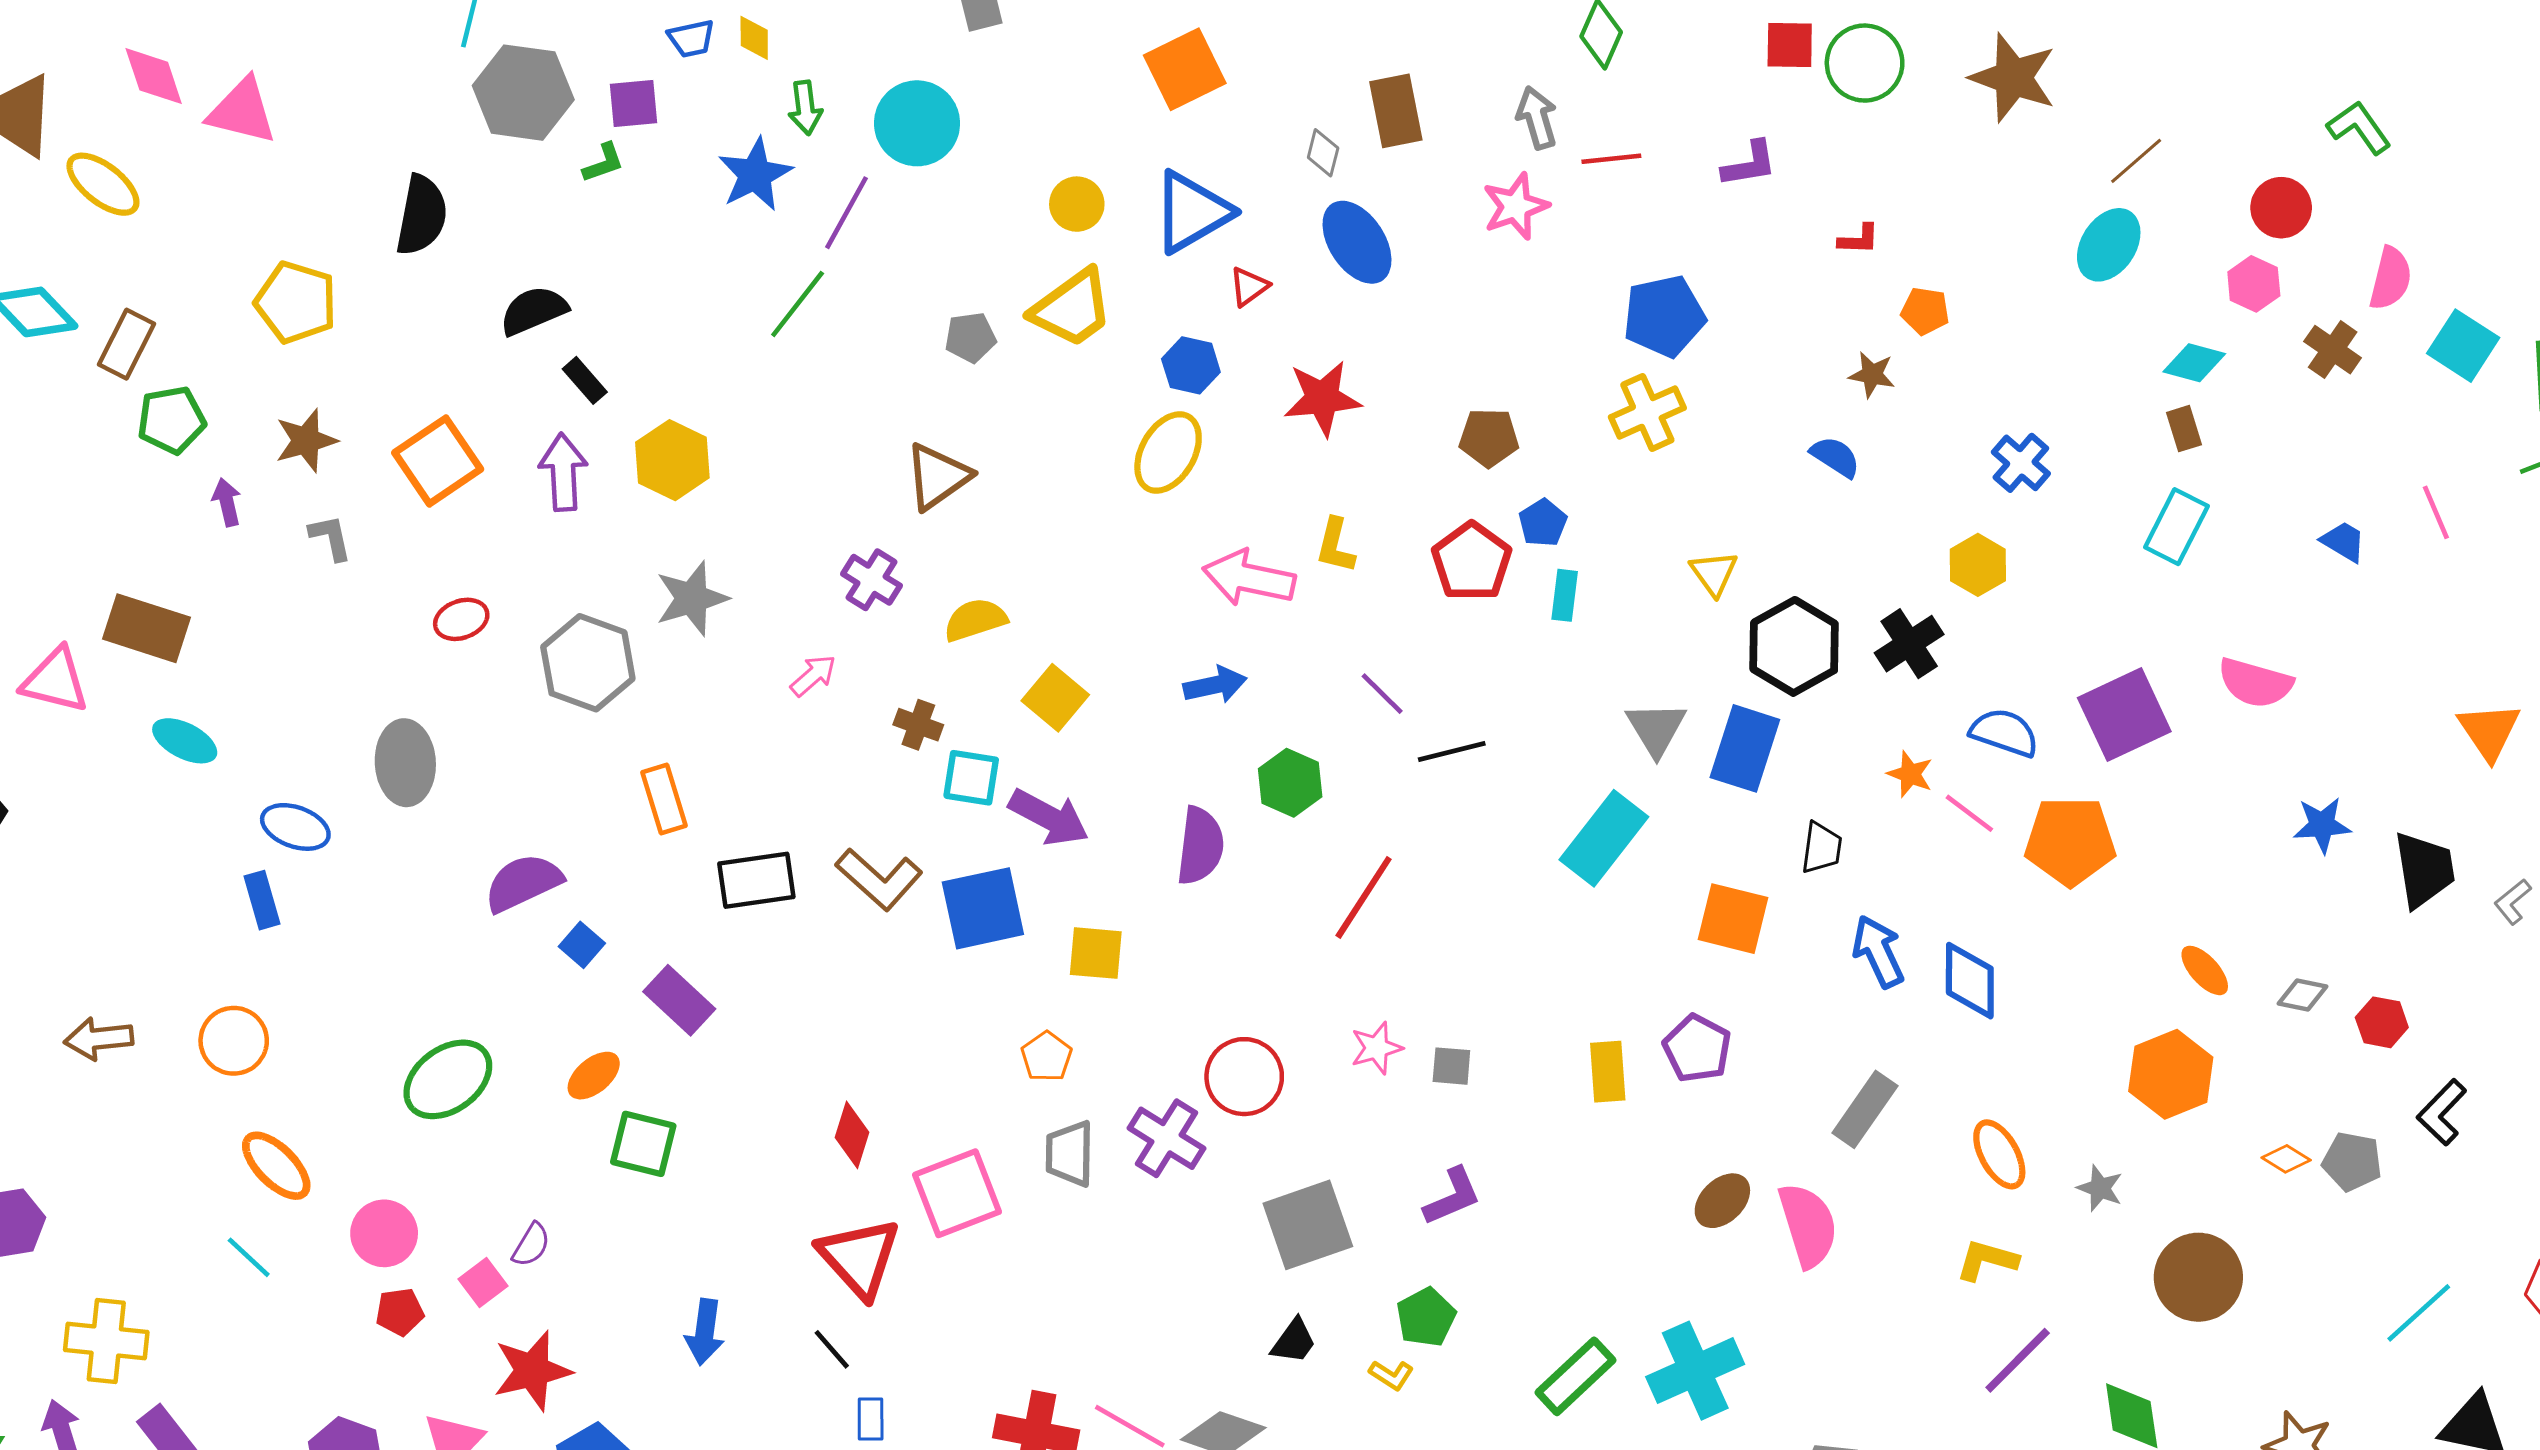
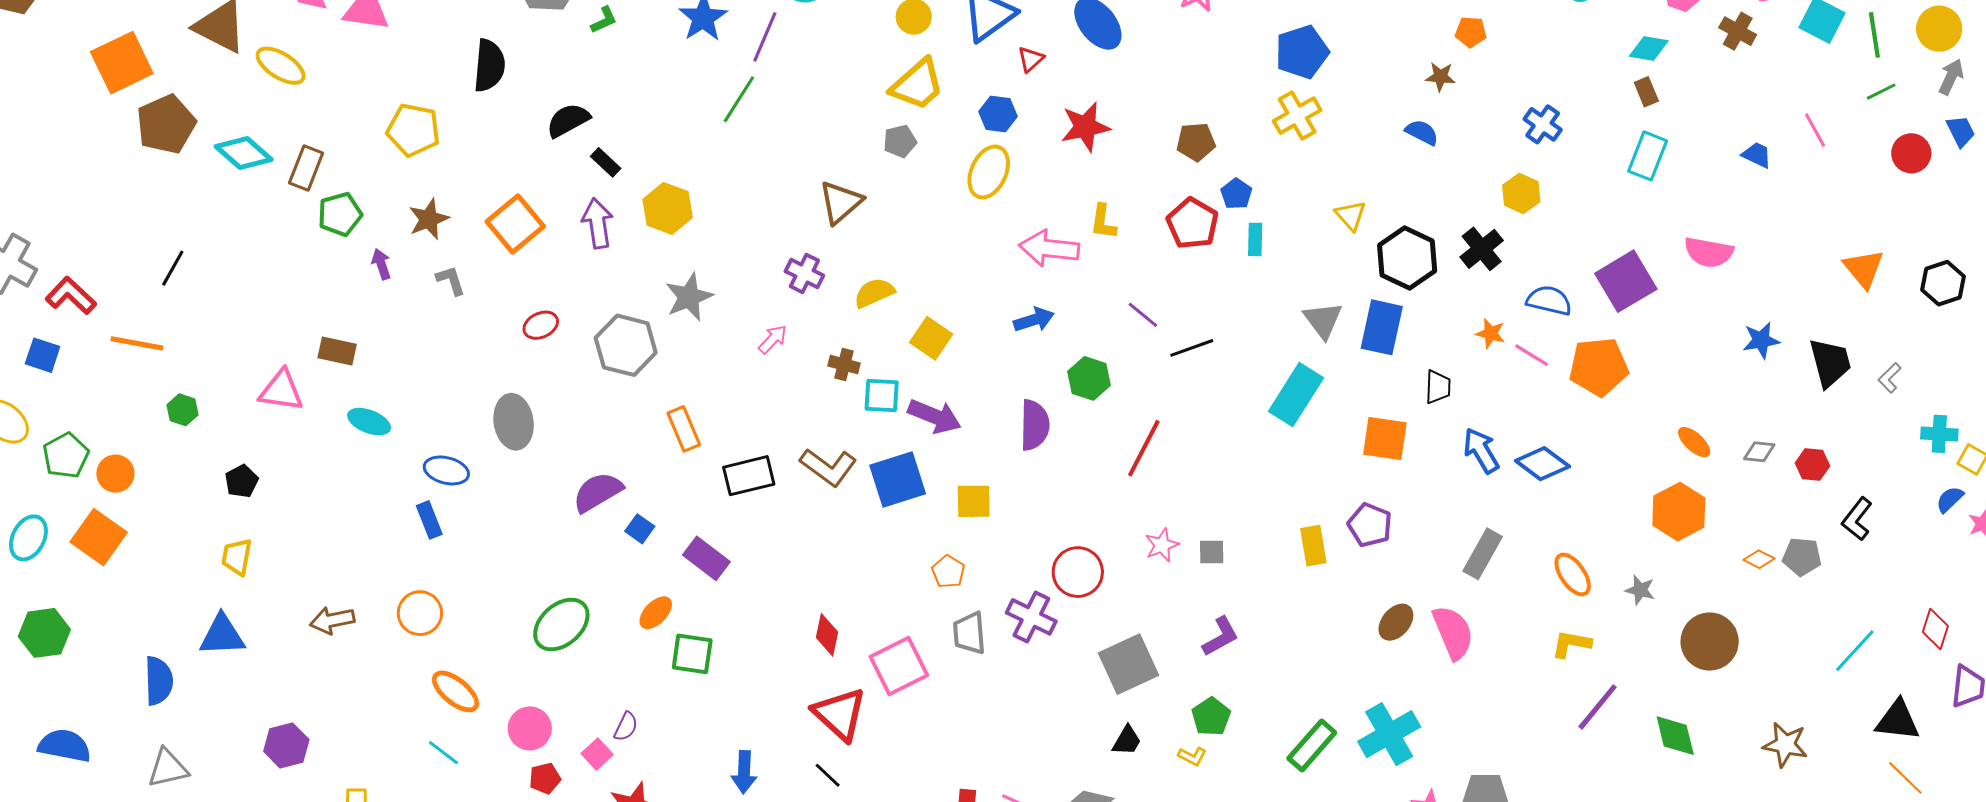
gray pentagon: (970, 337) -> (900, 141), moved
brown rectangle: (147, 628) -> (337, 351), size x0.7
blue diamond: (1970, 981) -> (1542, 464), turned -48

